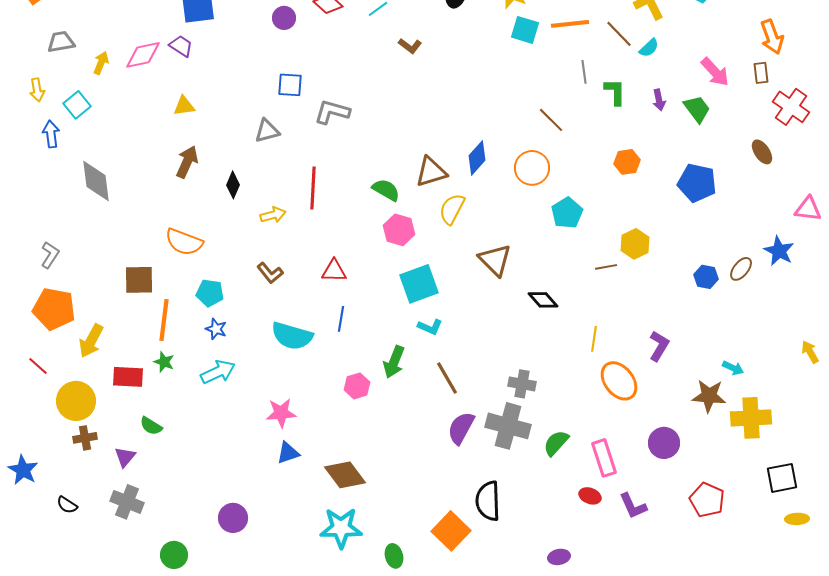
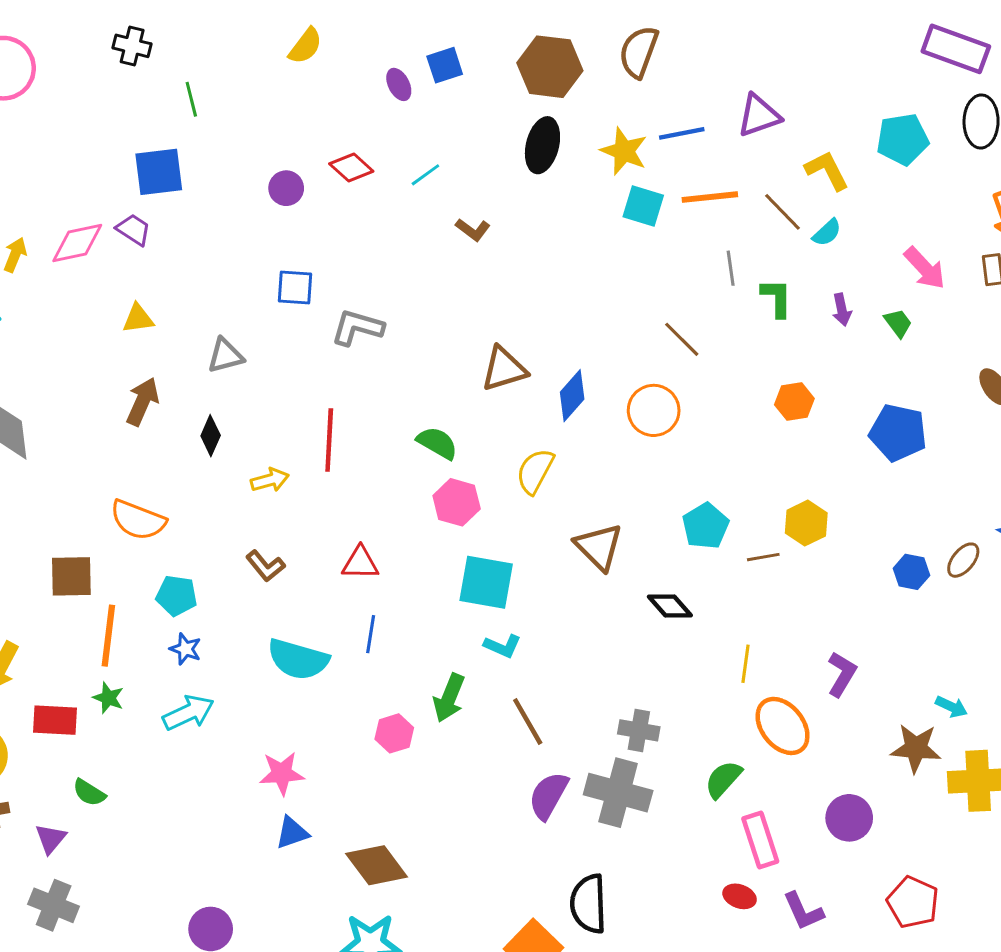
green trapezoid: (697, 109) -> (898, 323), size x0.7
gray triangle: (267, 131) -> (225, 356), moved
brown triangle: (431, 172) -> (504, 369), moved
cyan pentagon: (567, 213) -> (705, 526), moved
cyan square: (419, 284) -> (486, 582), turned 30
green semicircle: (556, 443) -> (723, 779), moved

